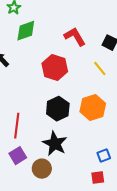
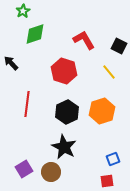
red line: (17, 126) -> (27, 104), moved
purple square: (18, 156) -> (24, 169), moved

